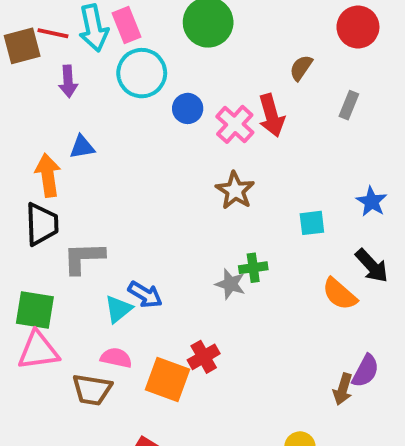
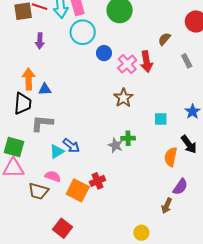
purple arrow: (68, 81) -> (40, 41), moved
gray rectangle: (349, 105) -> (187, 61), turned -56
blue triangle: (82, 147) -> (45, 89), moved
orange semicircle: (340, 294) -> (171, 157), turned 54
purple semicircle: (365, 371) -> (180, 187), moved

